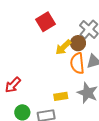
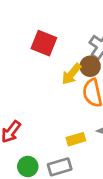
red square: (46, 22) -> (44, 43), turned -30

